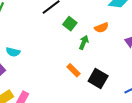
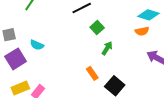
orange semicircle: (101, 28) -> (142, 31), moved

